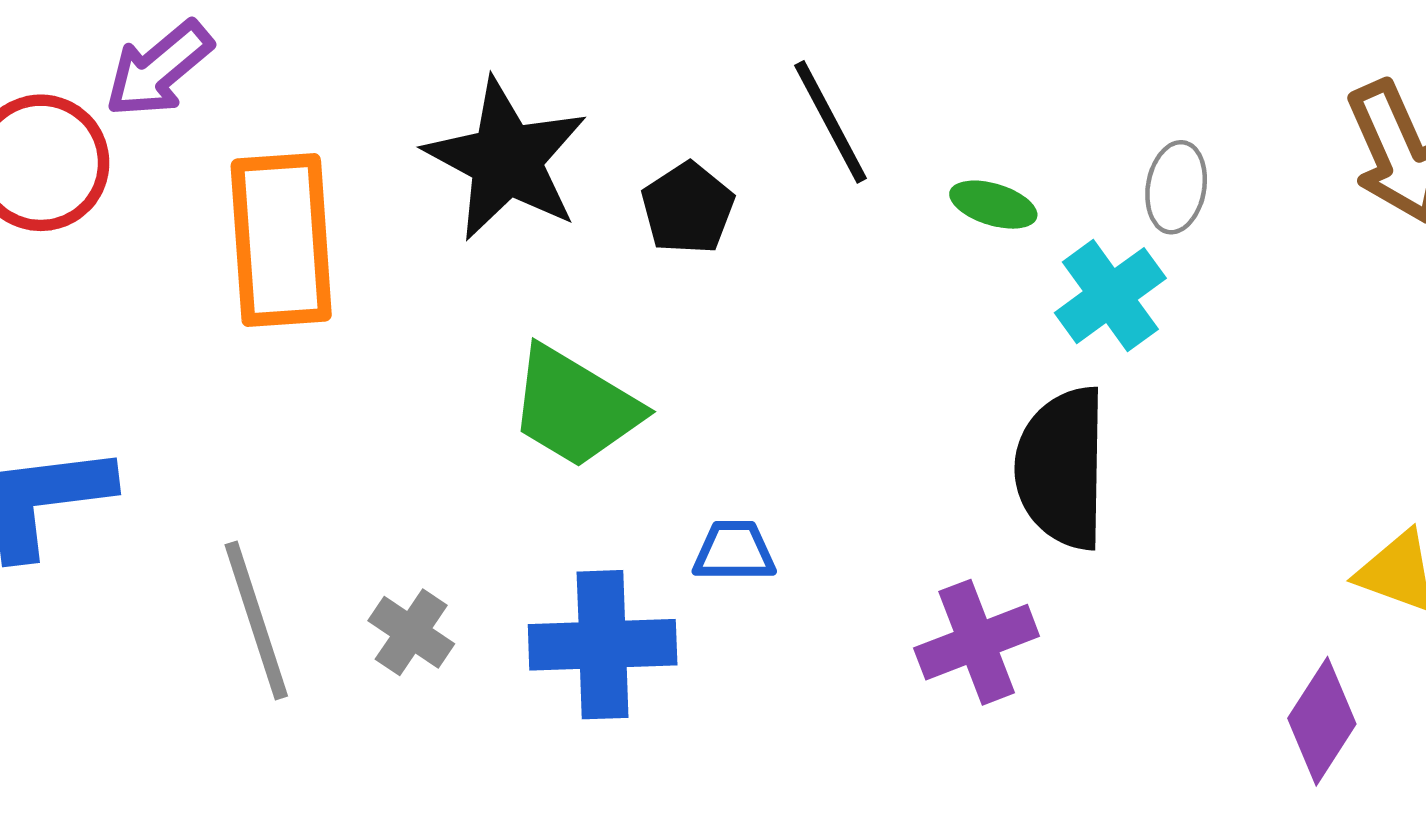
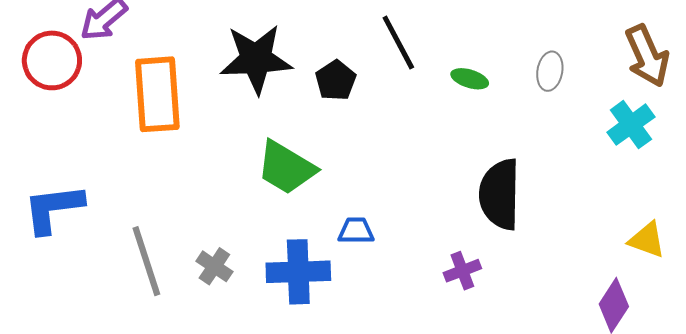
black star: (506, 160) -> (256, 59), turned -30
cyan cross: (1110, 296) -> (631, 125), moved
purple cross: (977, 642) -> (462, 271), size x0.7

